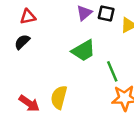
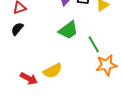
yellow semicircle: (59, 97) -> (53, 71), turned -126

